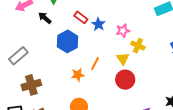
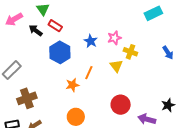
red rectangle: (81, 17) -> (55, 26), moved
blue star: (98, 24) -> (91, 41), moved
red circle: (125, 80) -> (121, 105), moved

